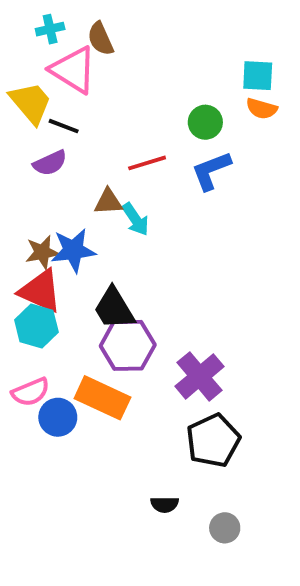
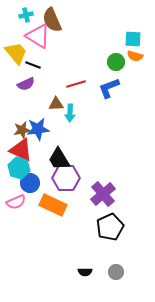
brown semicircle: (101, 39) -> (52, 20), size x1.4
green circle: (205, 122) -> (116, 62), moved
cyan arrow: (135, 219) -> (70, 113), turned 36
blue circle: (58, 417) -> (30, 183), moved
black semicircle: (165, 505) -> (85, 272), moved

